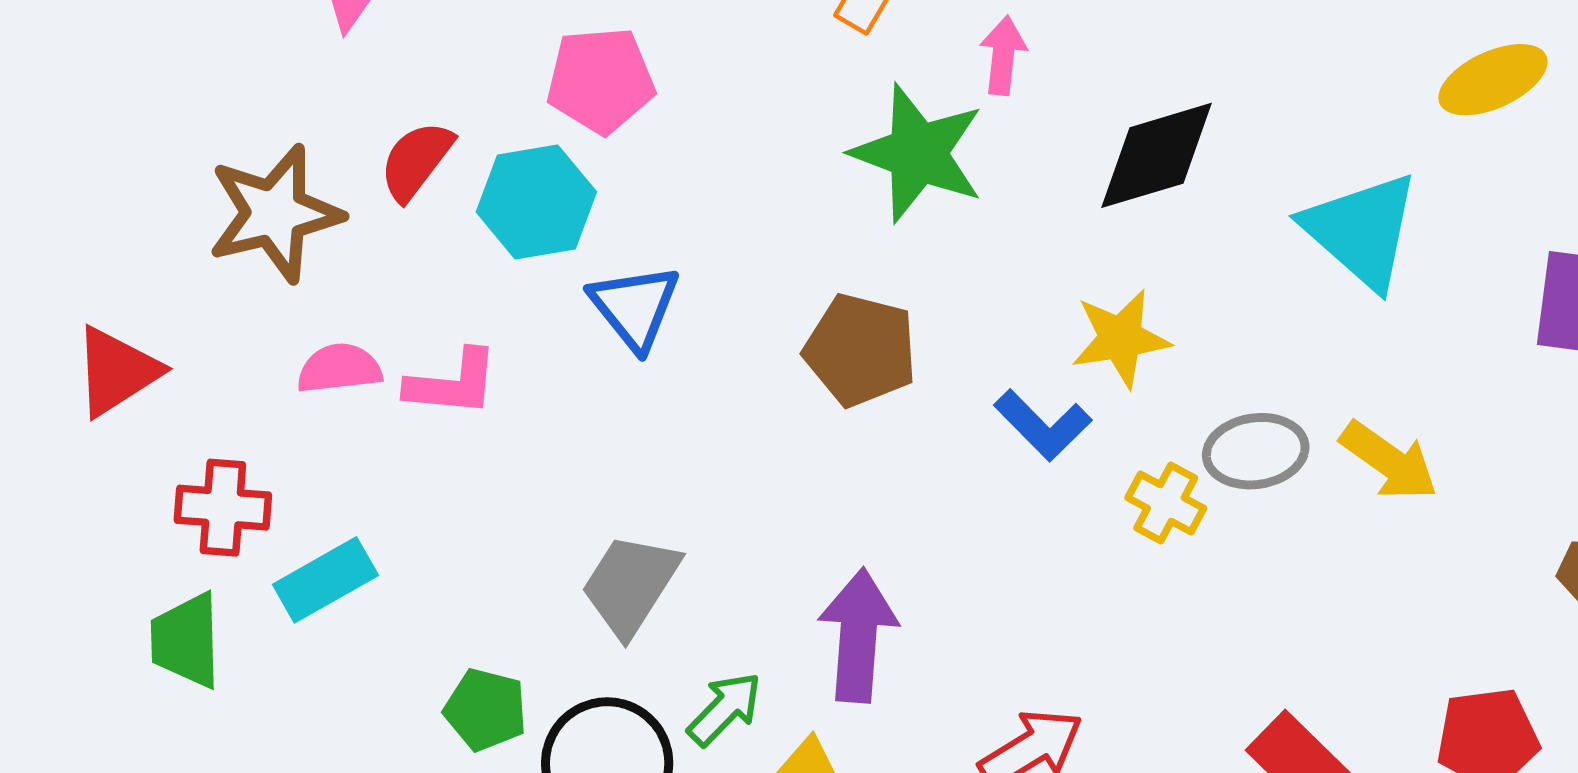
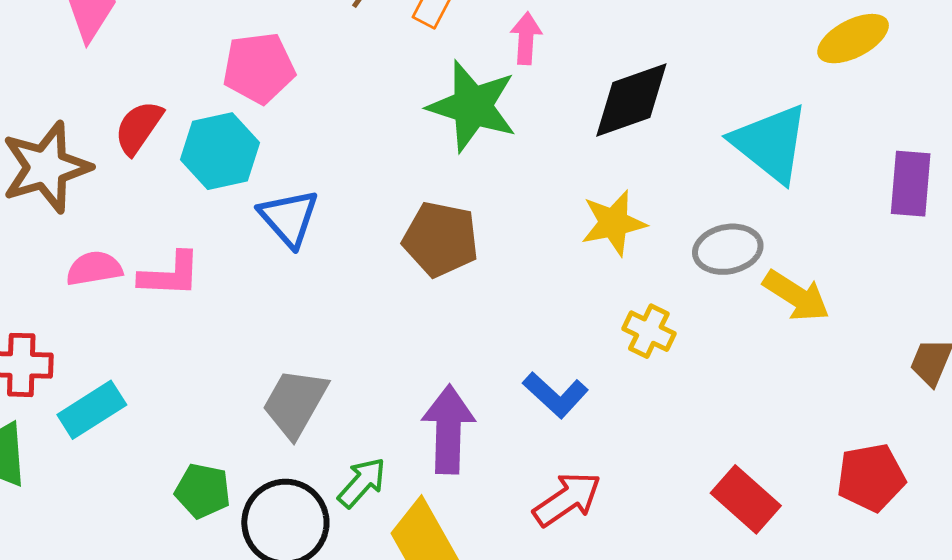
blue L-shape: (1043, 425) -> (556, 395), moved
gray ellipse: (1256, 451) -> (728, 249), moved

